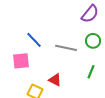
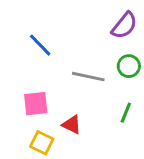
blue line: (34, 40) -> (40, 45), moved
pink square: (21, 61) -> (36, 104), moved

